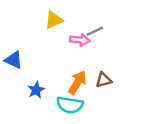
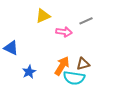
gray line: (95, 31) -> (86, 21), moved
cyan semicircle: (70, 105) -> (74, 78), moved

